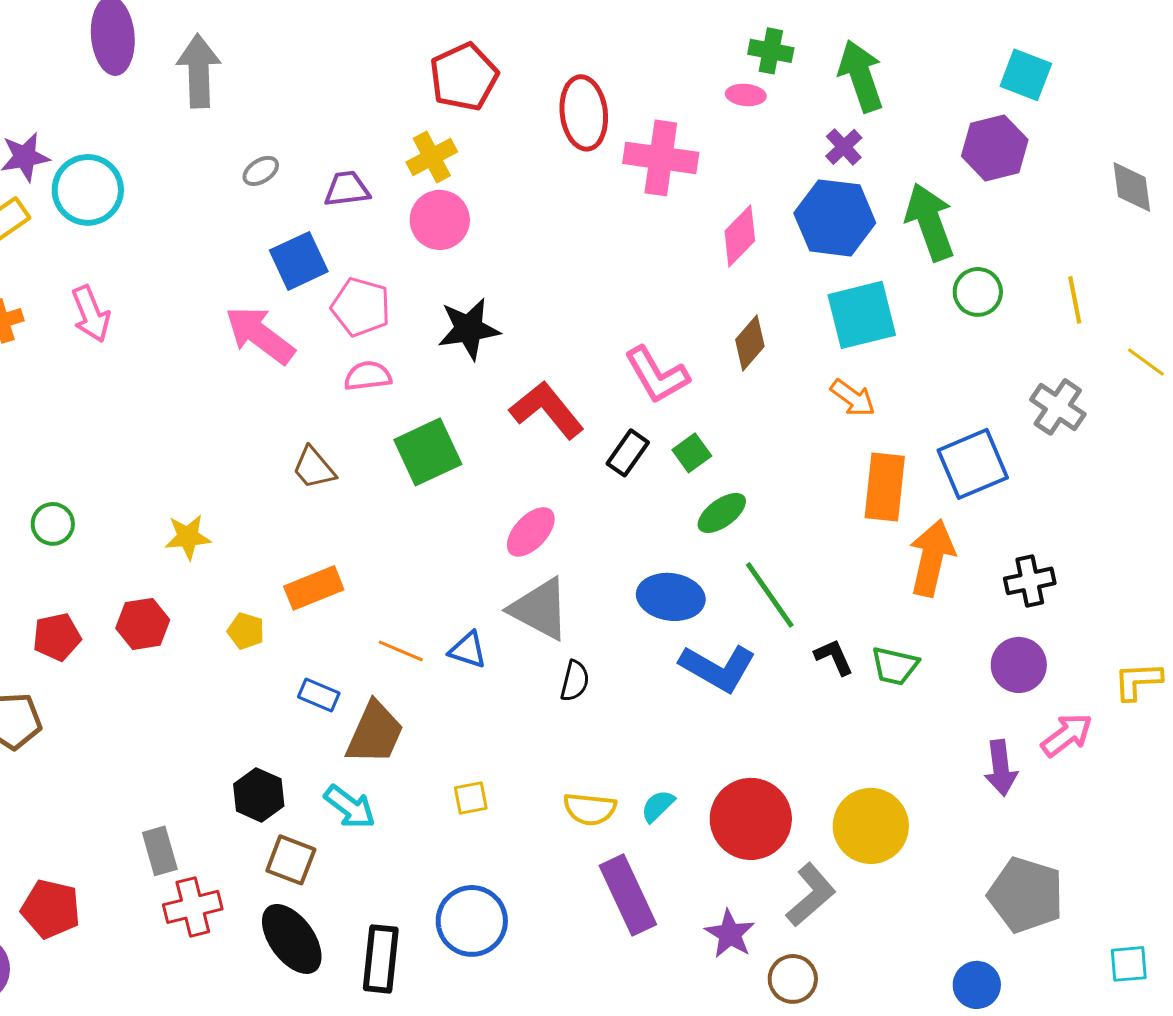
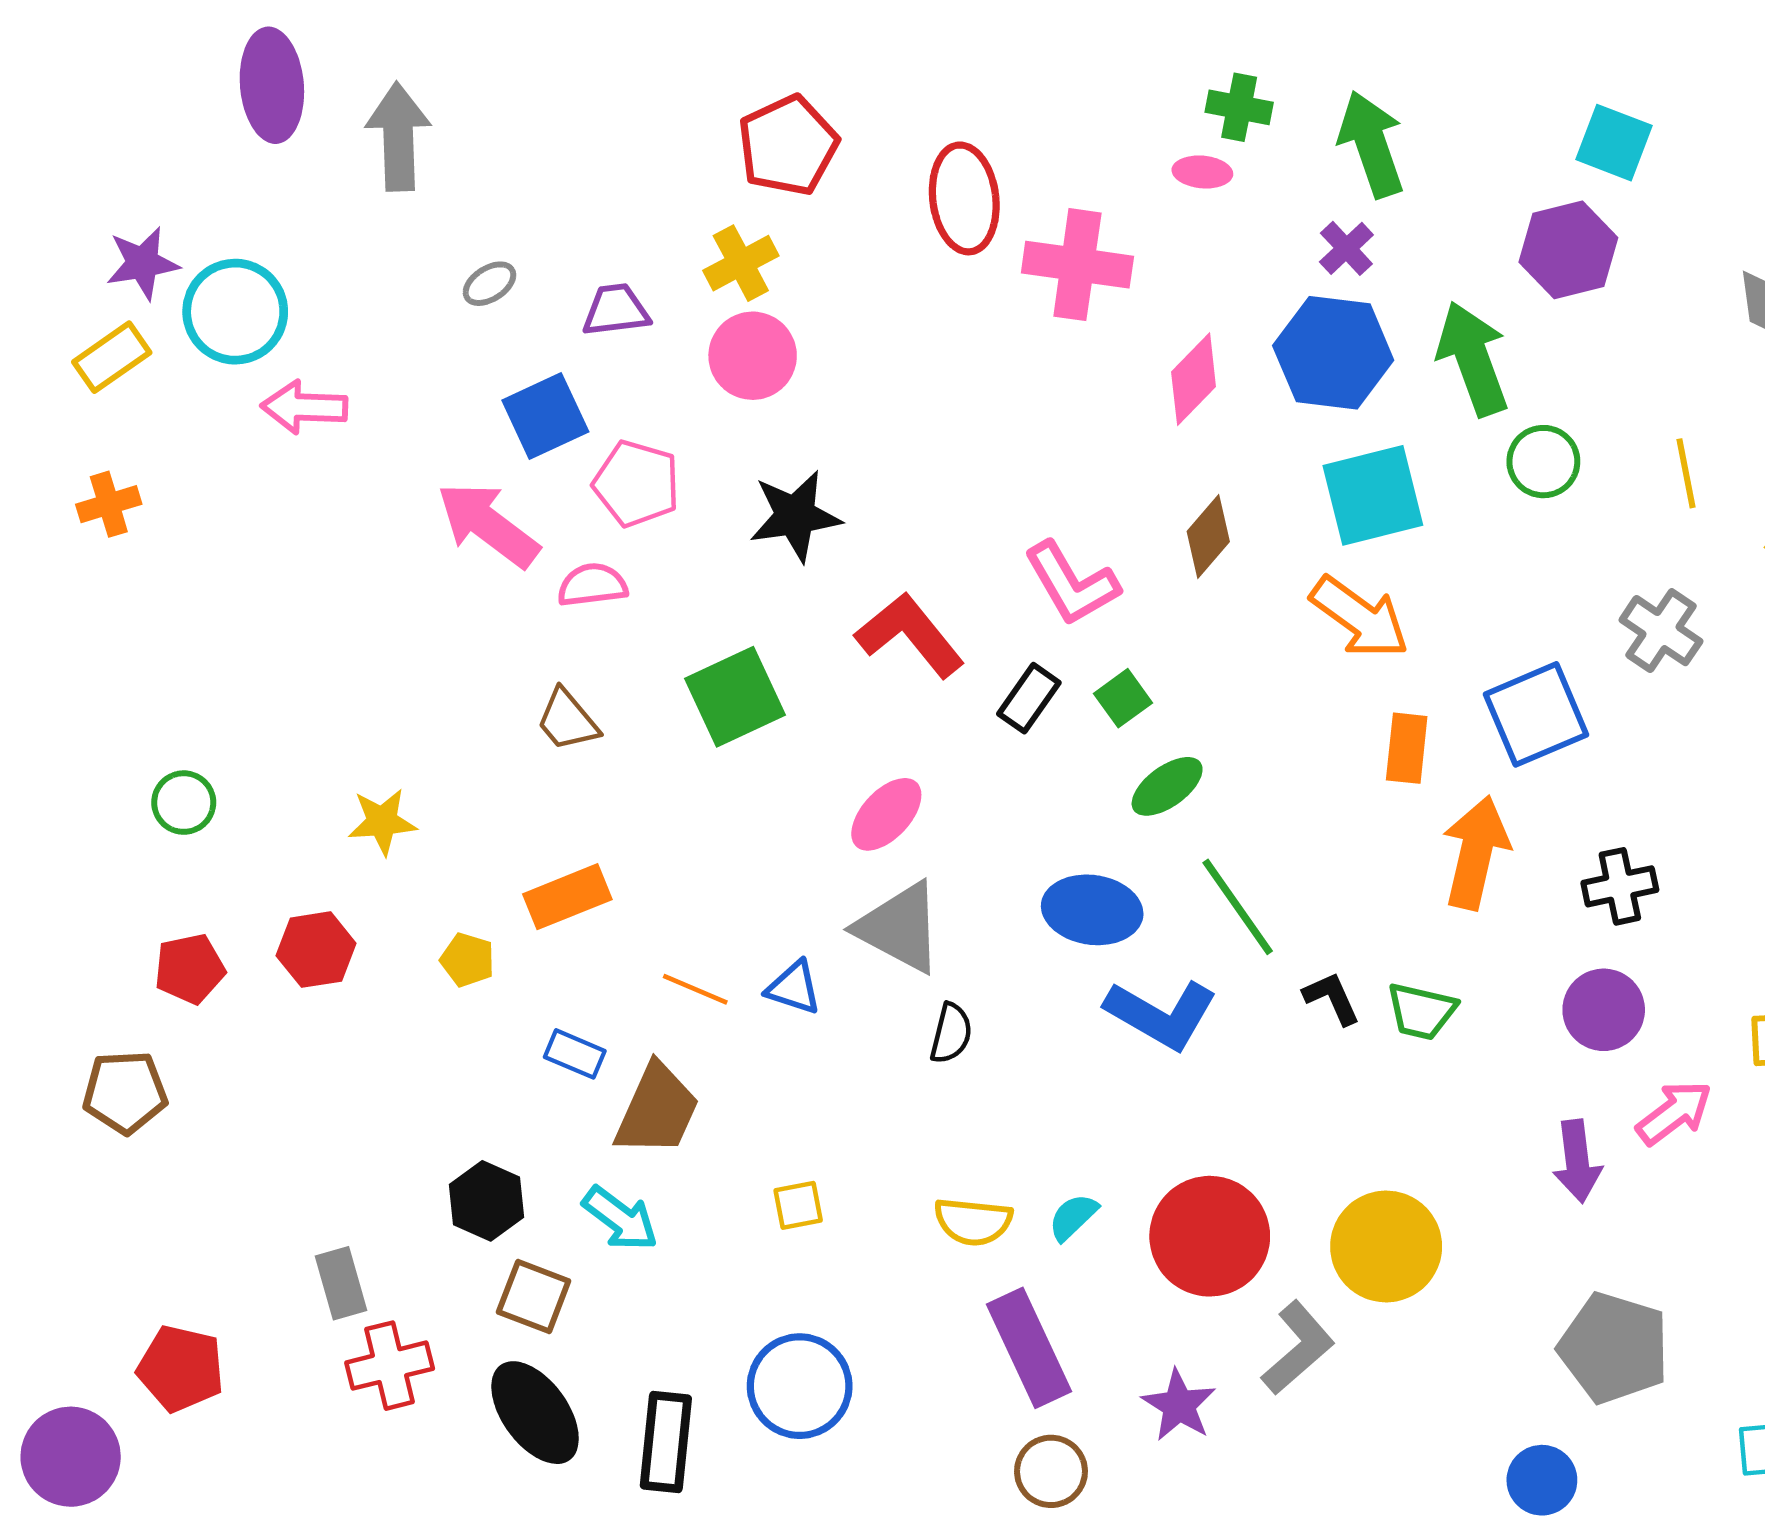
pink arrow: (91, 314) -> (304, 407), moved, turned 114
pink semicircle: (368, 376) -> (592, 585), moved
orange arrow: (853, 398) -> (1360, 617), size x1.5
orange rectangle: (885, 487) -> (1407, 748), size x0.7
brown circle: (793, 979) -> (1051, 1471), moved

